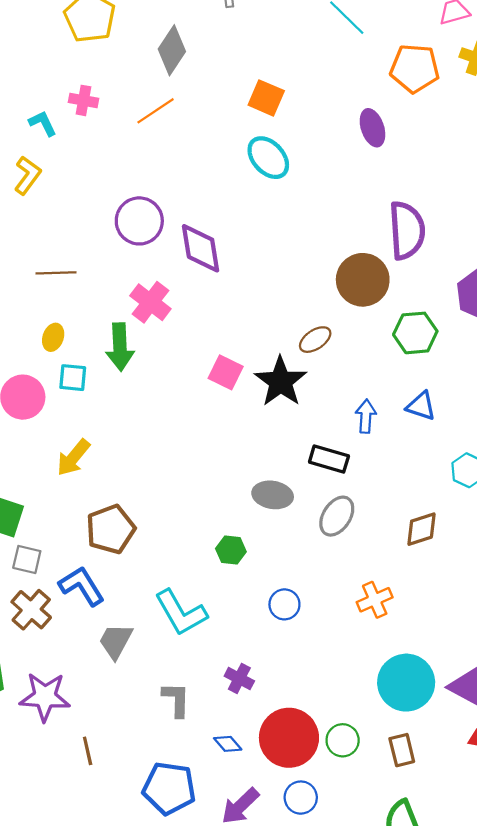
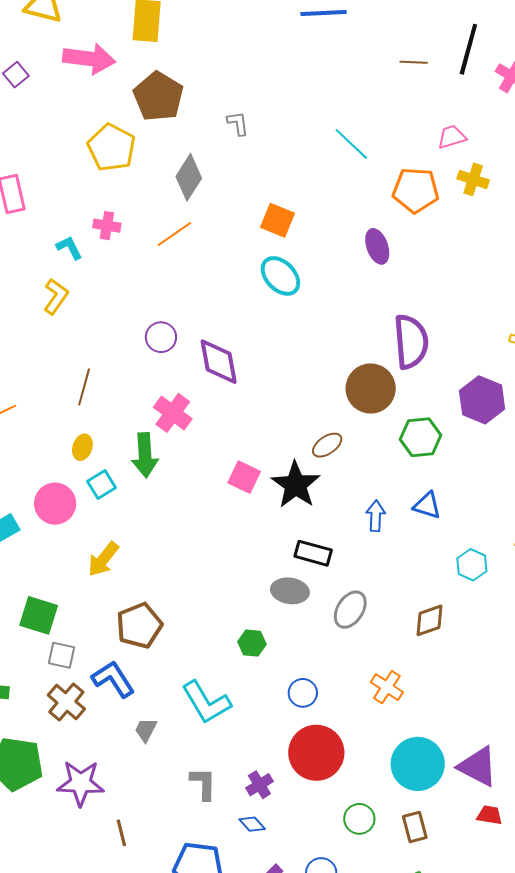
purple circle: (139, 221) -> (161, 337), size x0.7
brown line: (56, 273) -> (84, 387), turned -72
cyan square: (73, 378) -> (101, 485), turned -36
black rectangle: (329, 459) -> (313, 553), moved
orange cross: (375, 600) -> (387, 687), turned -32
gray trapezoid: (116, 641) -> (146, 730), size x0.7
purple cross: (239, 678) -> (259, 785), moved, turned 32
red circle: (289, 738) -> (316, 753), moved

